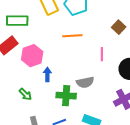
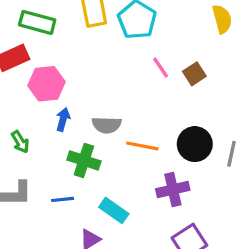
orange line: (72, 36) -> (142, 146), moved
pink line: (102, 54) -> (161, 68), moved, turned -48
gray semicircle: (85, 82) -> (107, 125), moved

